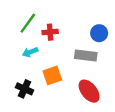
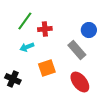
gray rectangle: (86, 55) -> (77, 50), turned 42
black cross: (25, 89) -> (13, 79), moved

